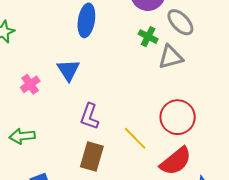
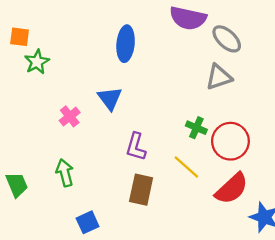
green cross: (148, 37) -> (196, 128), moved
green arrow: (22, 136) -> (65, 173), turned 85

